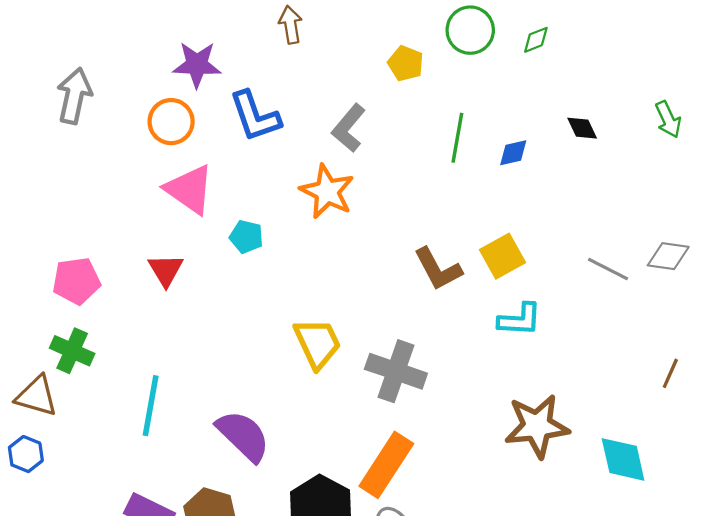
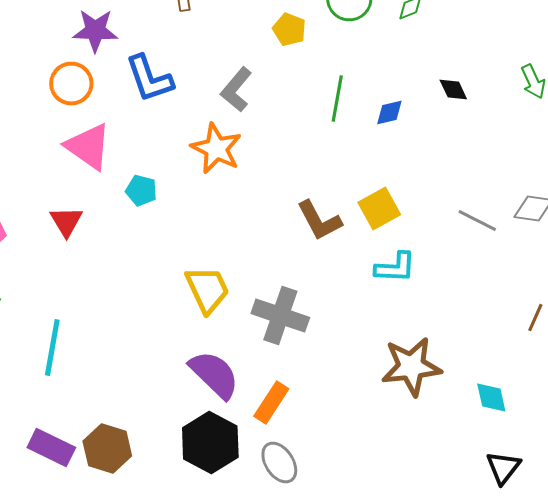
purple semicircle: (243, 436) -> (214, 374), moved
cyan diamond: (623, 459) -> (491, 398), size x0.7
orange rectangle: (386, 465) -> (271, 402), size x0.7

